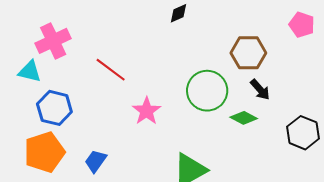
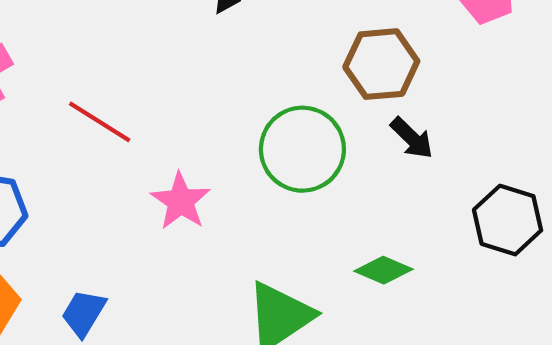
green diamond: (244, 118) -> (383, 270), moved

